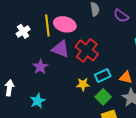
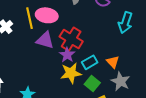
purple star: (40, 67) -> (67, 55), moved
orange triangle: (126, 77) -> (113, 62), turned 40
yellow star: (83, 84) -> (71, 73), size x1.5

